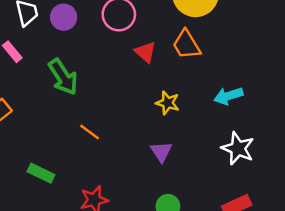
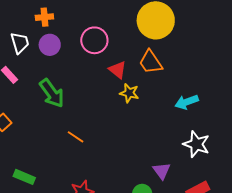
yellow star: (168, 103) -> (129, 93), moved
purple triangle: (161, 152) -> (162, 171), moved
green rectangle: (41, 173) -> (24, 177), moved

